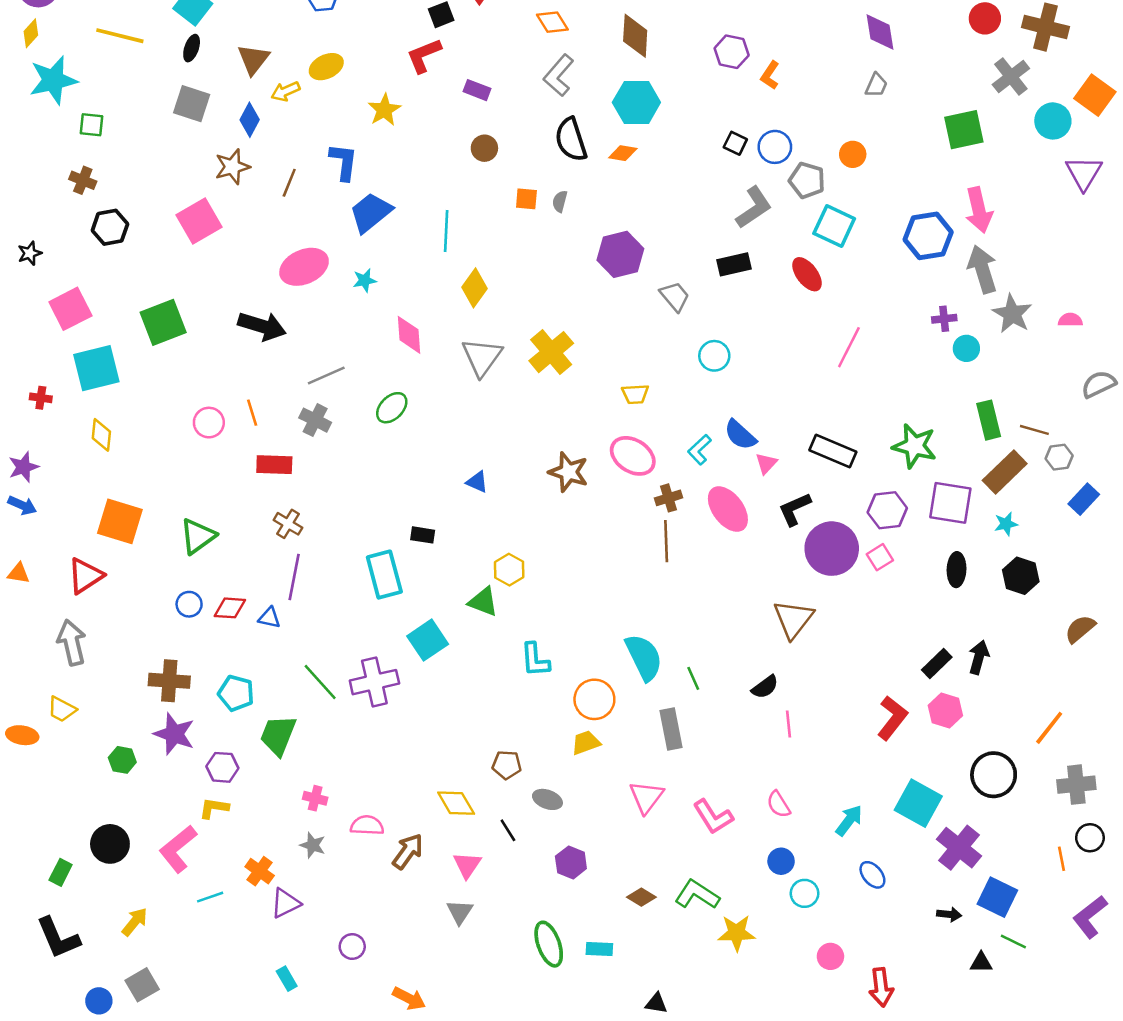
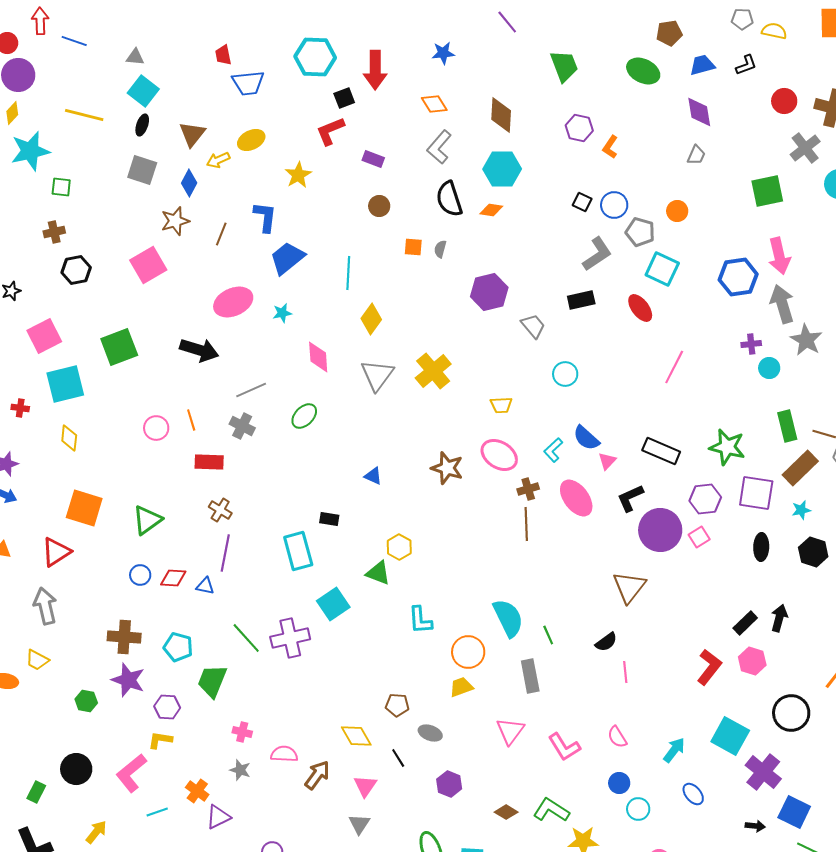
brown cross: (83, 180) -> (54, 232), turned -35

